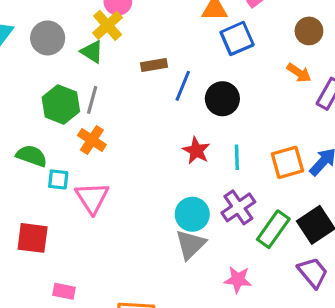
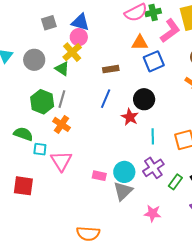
brown rectangle: (154, 65) -> (111, 69), moved
blue line: (183, 86) -> (106, 99), moved
red star: (196, 151) -> (130, 117), moved
green rectangle: (273, 229) -> (175, 182), size x0.7
pink rectangle: (64, 291) -> (99, 176), moved

